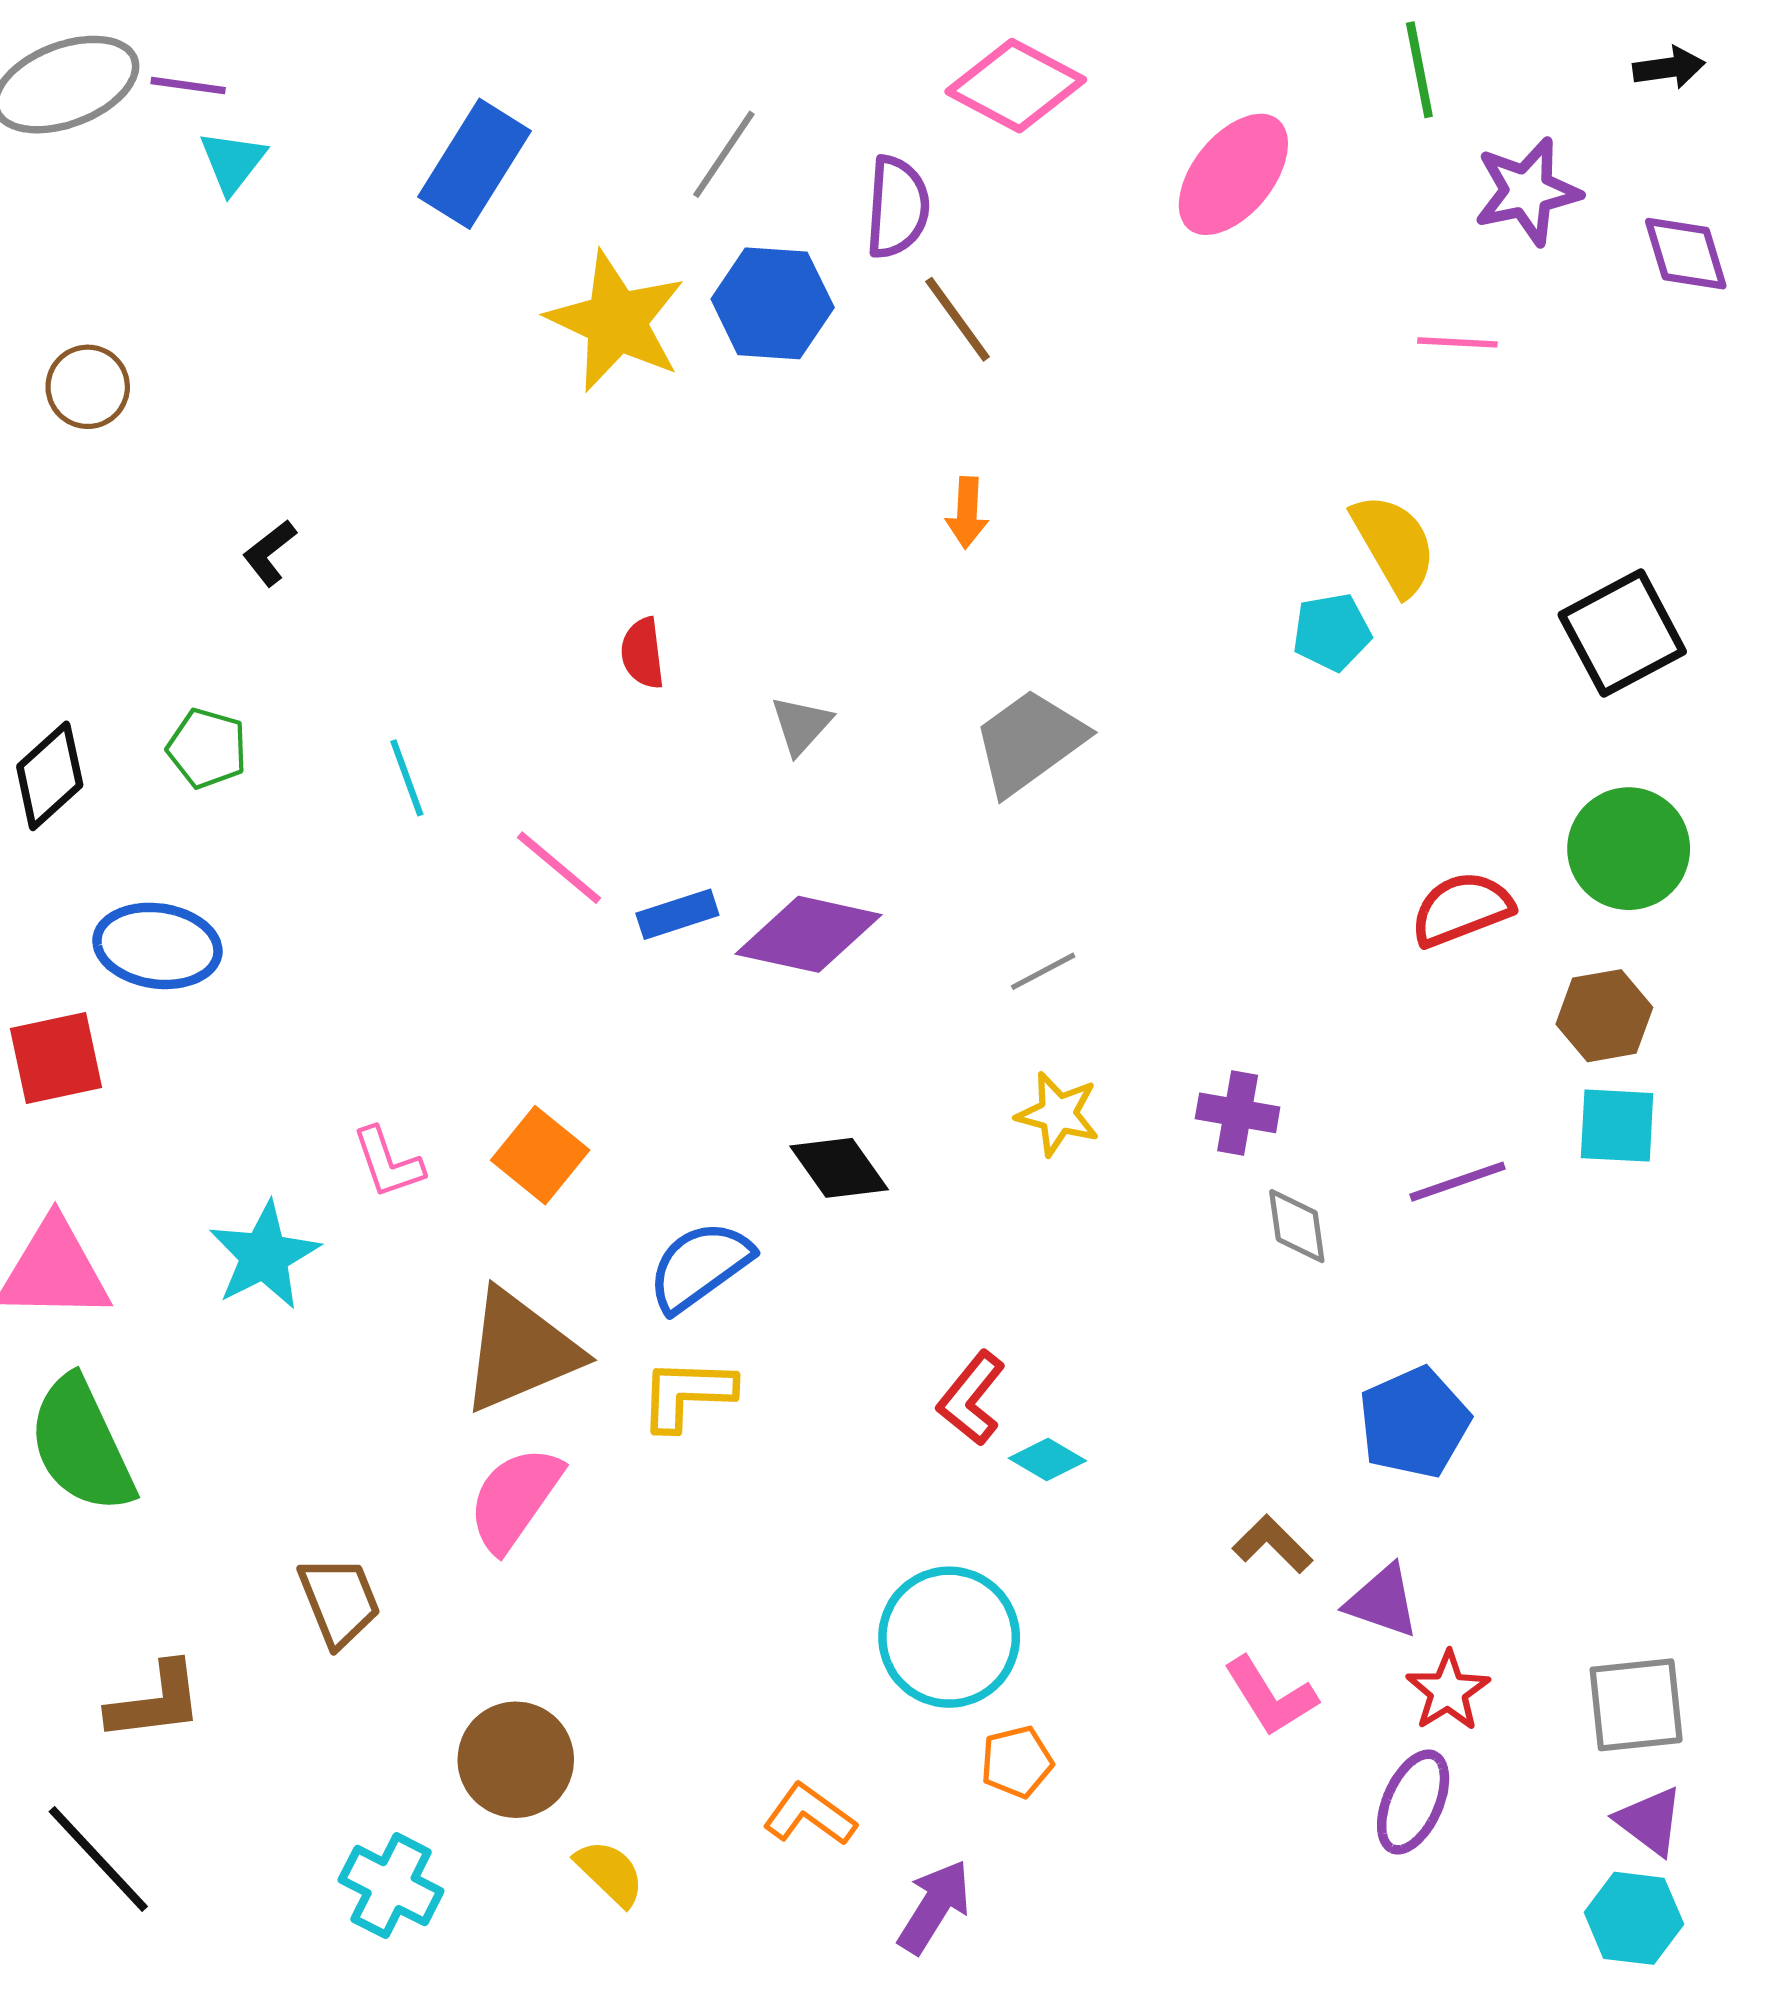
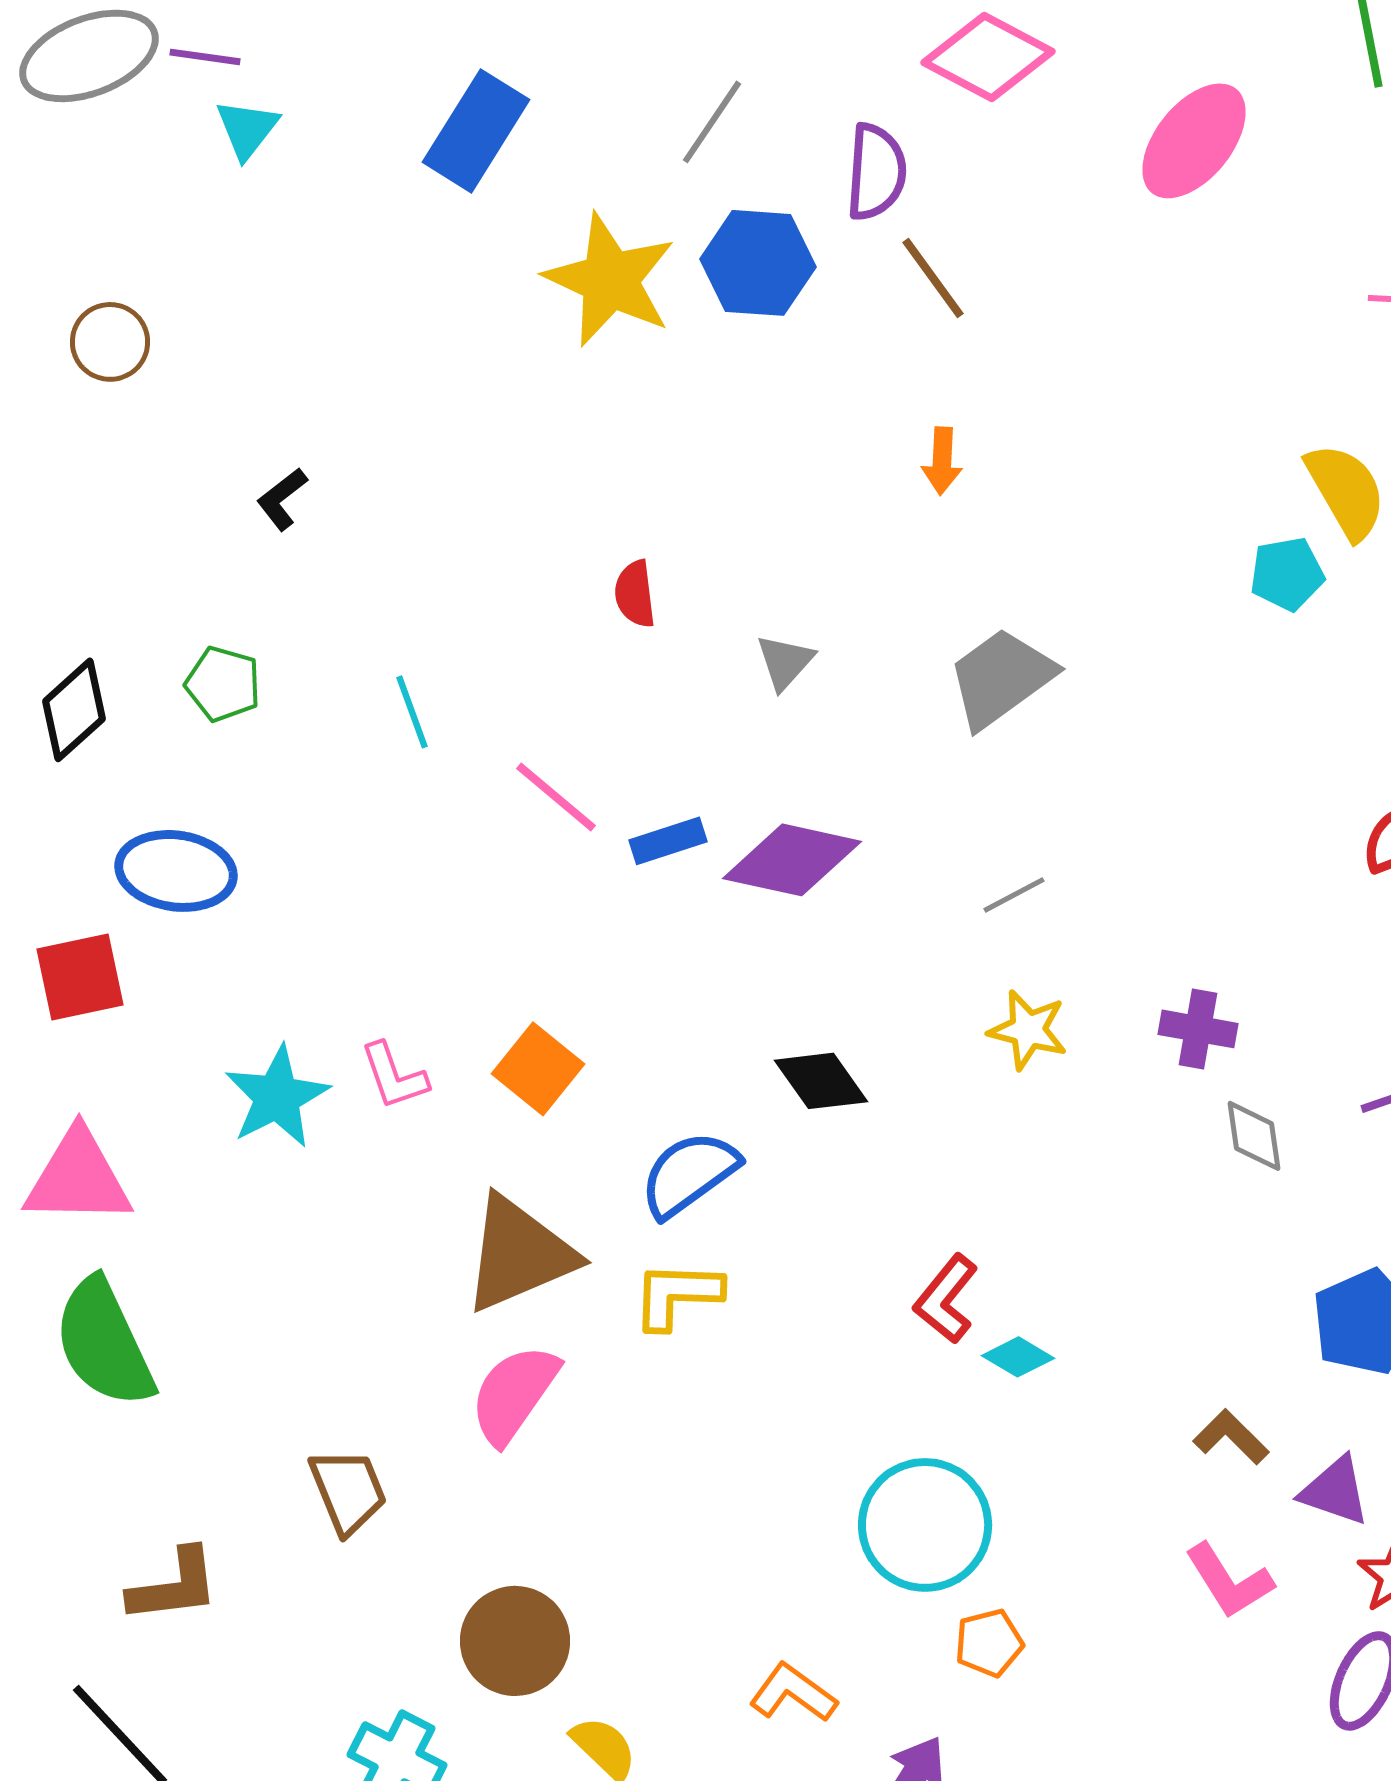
cyan star: (264, 1256) -> (277, 1097), moved

